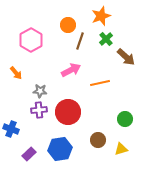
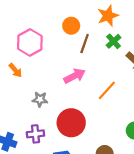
orange arrow: (16, 73) -> (15, 70), moved
orange line: (100, 83) -> (107, 90), turned -36
purple cross: (39, 110) -> (35, 134), moved

